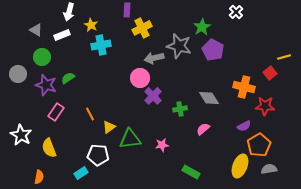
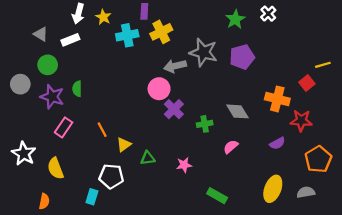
yellow star: (91, 25) -> (103, 17), moved
green star: (202, 27) -> (235, 19), moved
cyan cross: (101, 45) -> (127, 35), moved
purple pentagon: (213, 50) -> (242, 57), turned 30
green semicircle: (68, 78) -> (77, 89), turned -56
green triangle: (130, 139) -> (148, 158), size x0.6
orange pentagon: (259, 145) -> (318, 159), moved
cyan rectangle: (81, 173) -> (92, 197), turned -40

